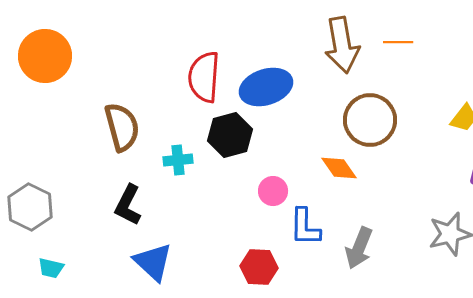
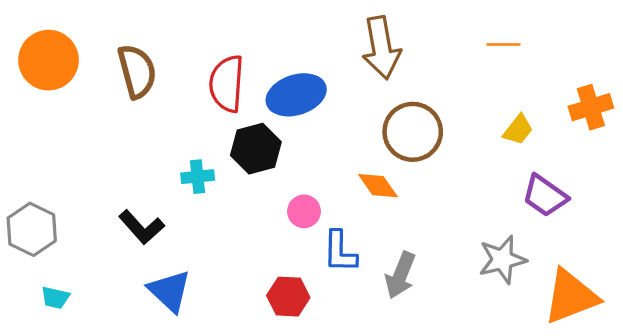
orange line: (398, 42) -> (503, 44), moved
brown semicircle: (122, 127) -> (137, 71), moved
black L-shape: (128, 205) -> (142, 227), turned -69

